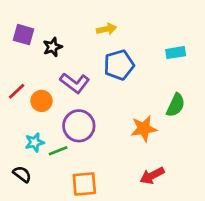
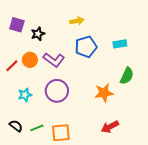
cyan rectangle: (176, 53) -> (120, 44), moved
orange circle: (41, 101) -> (30, 60), moved
cyan star: (35, 142) -> (25, 95), moved
green line: (58, 151) -> (37, 128), moved

